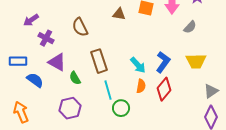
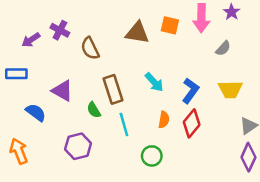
brown triangle: (119, 14) -> (137, 33), size x1.5
purple cross: (46, 38) -> (60, 30), moved
blue rectangle: (18, 61) -> (16, 74), moved
cyan arrow: (138, 65) -> (154, 82), moved
green semicircle: (75, 78) -> (94, 110), moved
green circle: (121, 108) -> (152, 156), moved

